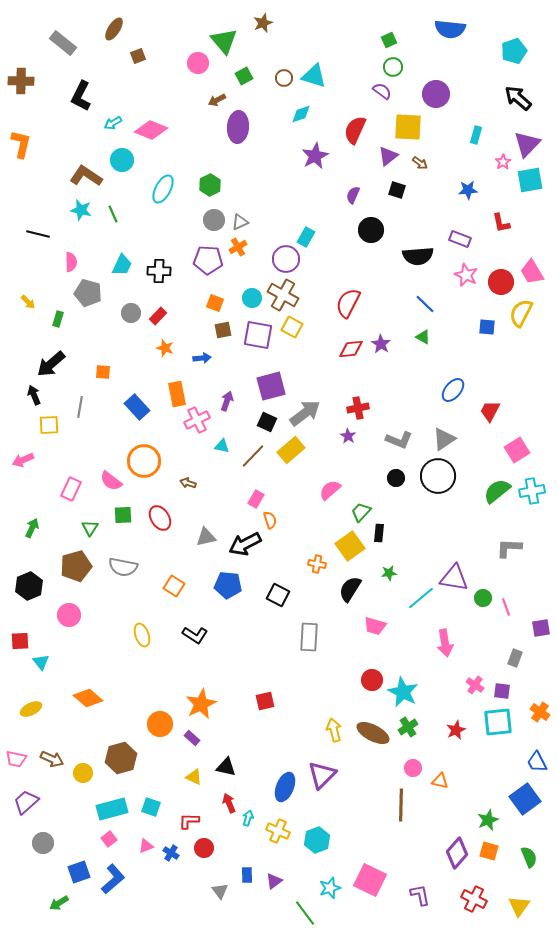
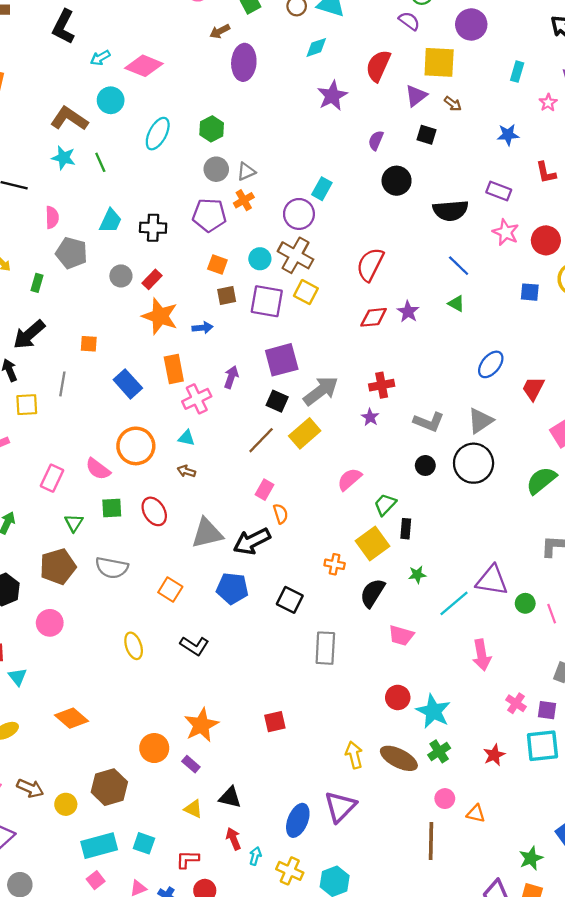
orange star: (165, 348) -> (160, 316), size x1.8
cyan triangle: (222, 446) -> (186, 438), moved
gray triangle: (206, 537) -> (207, 533), size x1.4

